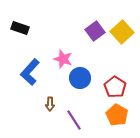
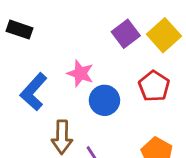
red pentagon: (115, 87) -> (154, 86), moved
brown arrow: (50, 104) -> (62, 137), size x1.6

